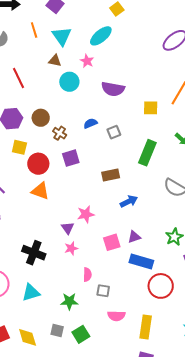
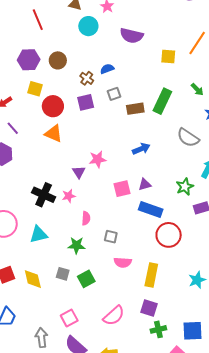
gray square: (114, 132) -> (114, 94), moved
brown cross: (60, 133) -> (87, 78), moved
brown rectangle: (111, 175) -> (135, 109), moved
pink star: (71, 248) -> (69, 196), moved
pink semicircle: (87, 275) -> (86, 218), moved

